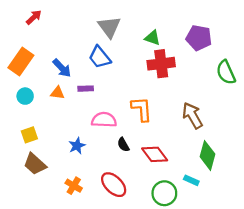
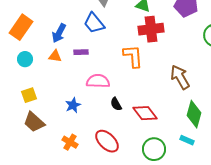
blue arrow: (62, 68) -> (59, 33), turned 72
orange L-shape: (142, 109) -> (133, 56), moved
cyan rectangle: (191, 180) -> (187, 140), moved

